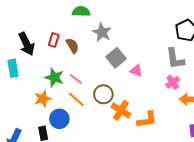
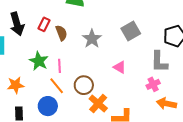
gray star: (102, 32) -> (92, 39), moved
gray square: (116, 58) -> (131, 31), moved
pink line: (76, 79) -> (59, 66), turned 40
orange star: (43, 99) -> (16, 85), moved
blue circle: (59, 119) -> (48, 106), moved

